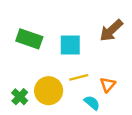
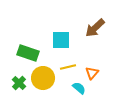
green rectangle: (29, 39) -> (28, 53), moved

